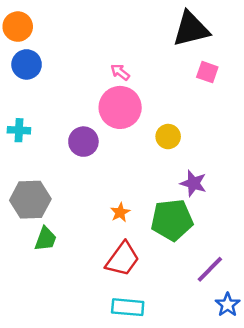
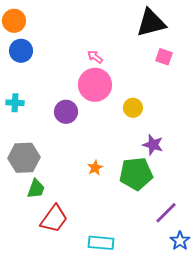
red trapezoid: (123, 259) -> (54, 219), moved

